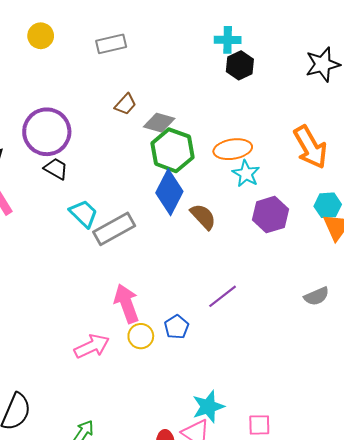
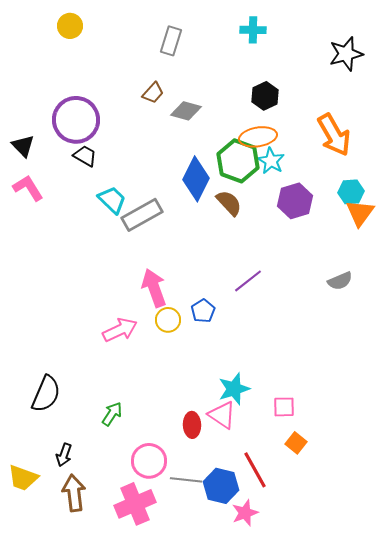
gray rectangle: (111, 44) -> (171, 41), moved, turned -60
black hexagon: (240, 65) -> (265, 96), moved
green hexagon: (172, 150) -> (238, 161), moved

